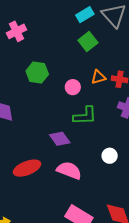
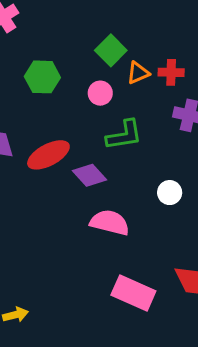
green square: (88, 42) -> (111, 50), moved
red ellipse: (27, 168) -> (48, 155), moved

